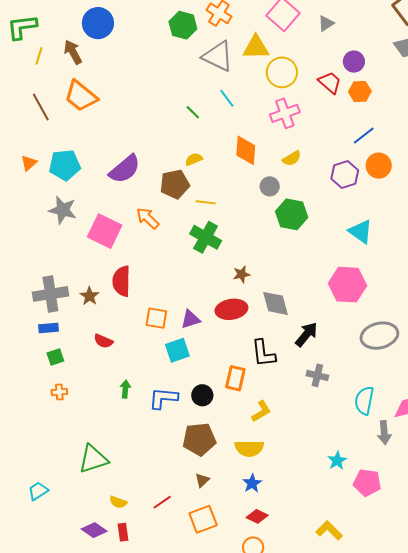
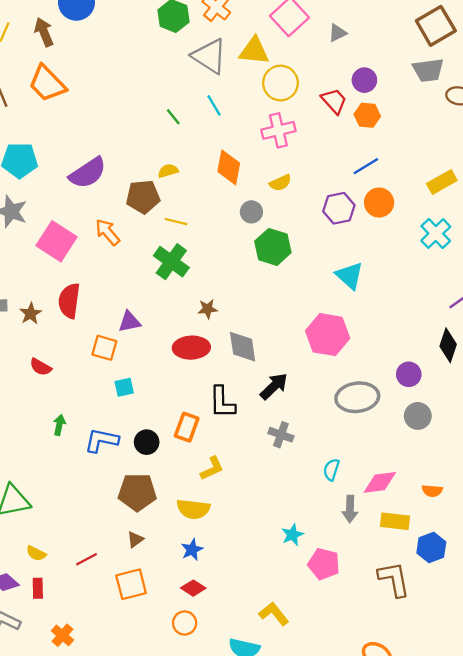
purple triangle: (190, 319) -> (129, 322), moved
cyan square: (177, 350) -> (124, 387), size x0.7
cyan semicircle: (364, 401) -> (331, 470), size x0.7

